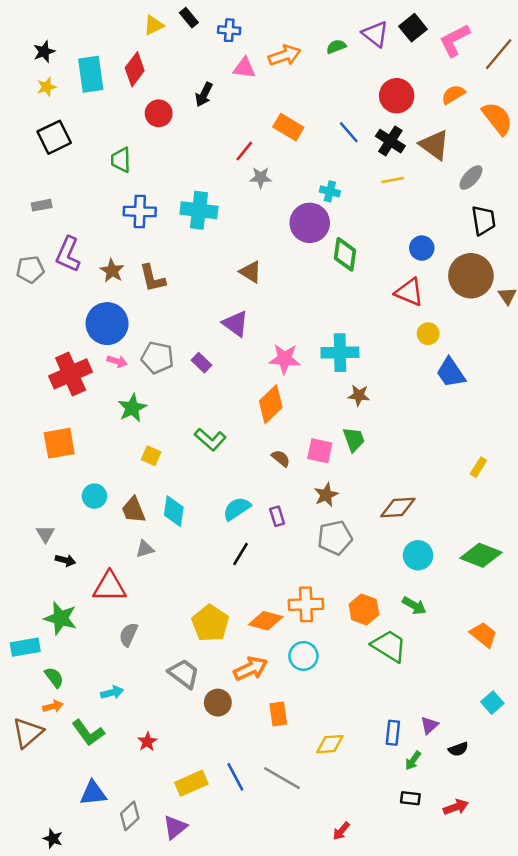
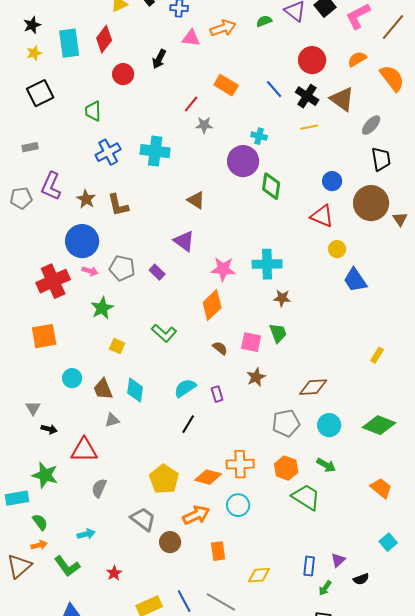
blue cross: (140, 212) -> (108, 152), turned -30
gray pentagon: (335, 538) -> (286, 423), moved

